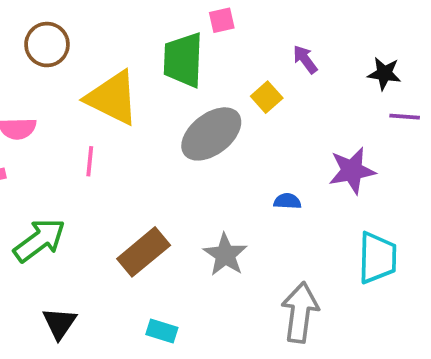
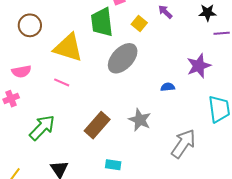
yellow square: (267, 97) -> (139, 23), moved
pink line: (90, 161) -> (62, 82), turned -63
gray arrow: (300, 312) -> (183, 144), turned 36

